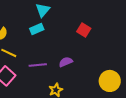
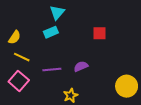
red square: (84, 30) -> (100, 33), turned -32

